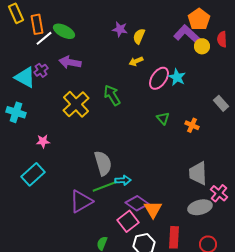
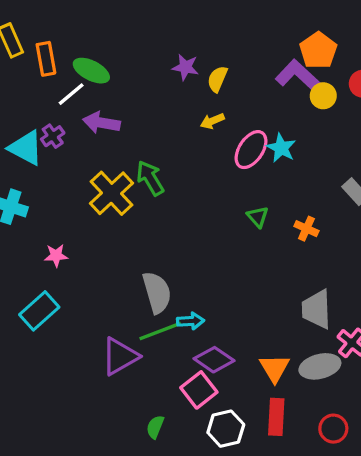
white line: (44, 38) -> (71, 94), moved
green arrow: (112, 95) -> (150, 178), moved
orange triangle: (153, 209) -> (275, 368), moved

